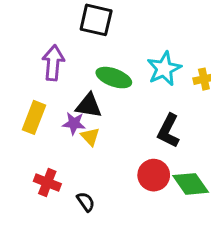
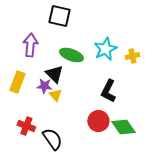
black triangle: (89, 106) -> (54, 74), turned 36
black semicircle: (86, 202) -> (52, 139), size x1.6

